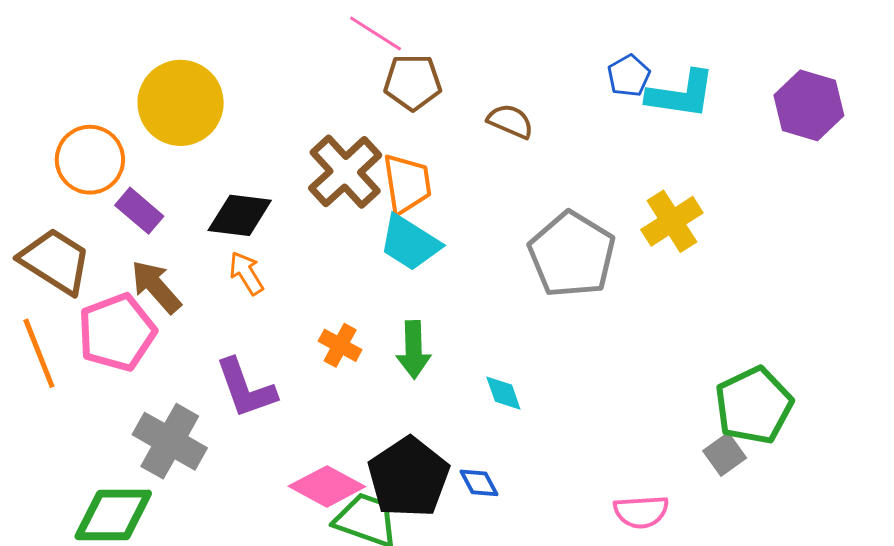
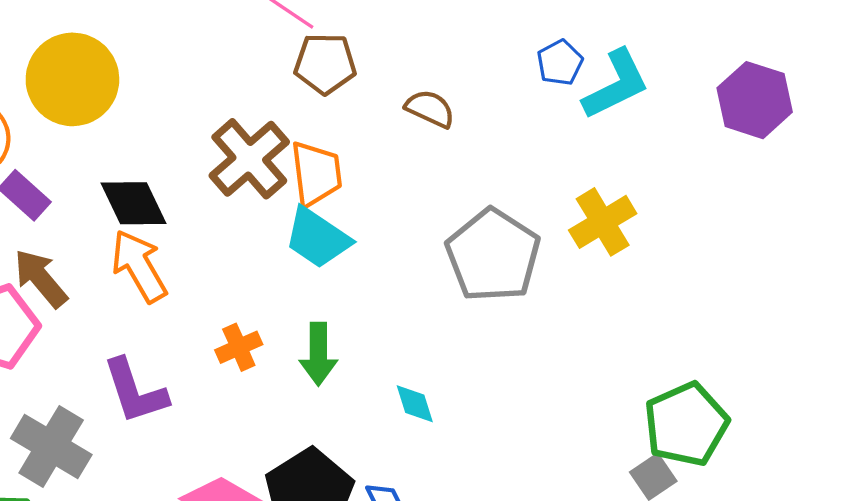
cyan L-shape: (681, 94) -> (616, 84), turned -36
black diamond: (240, 215) -> (134, 203), turned 56
orange arrow: (246, 273) -> (139, 266), size x1.5
orange cross: (340, 345) -> (239, 347), turned 36

